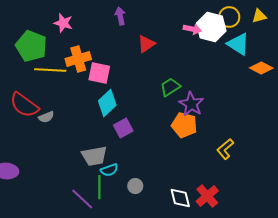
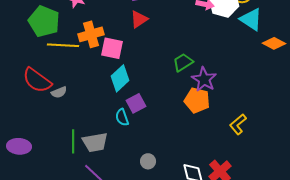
red triangle: (146, 44) -> (139, 19), moved
gray trapezoid: (94, 156) -> (95, 142), moved
cyan semicircle: (109, 170) -> (122, 117), moved, turned 90
green line: (99, 187) -> (73, 141), moved

